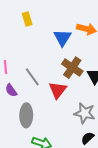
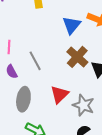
red triangle: (58, 90) -> (59, 94), moved

